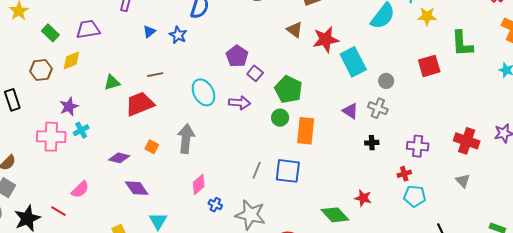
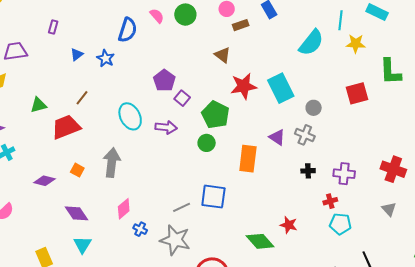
red star: (326, 39) -> (244, 86), moved
brown line: (155, 75) -> (82, 98), turned -42
orange rectangle: (306, 131) -> (248, 159), moved
black cross: (372, 143) -> (308, 171), moved
gray line: (257, 170) -> (182, 207), moved, turned 42
purple diamond: (137, 188) -> (76, 213), moved

